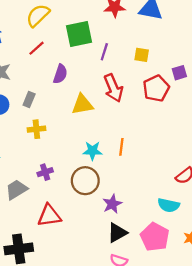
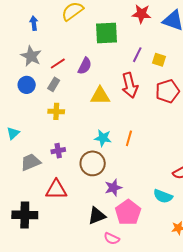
red line: (36, 48) -> (58, 63), moved
purple line: (104, 52) -> (137, 55), moved
black triangle: (117, 233) -> (97, 216), moved
pink pentagon: (155, 237) -> (128, 212), moved

